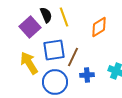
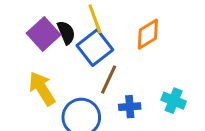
black semicircle: (46, 15) -> (66, 33), moved
blue square: (54, 50) -> (95, 48), moved, turned -30

